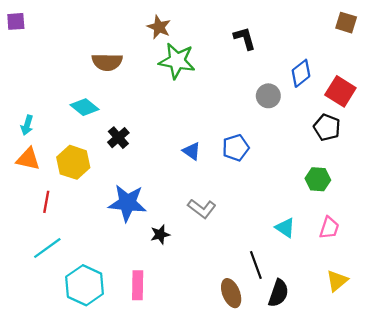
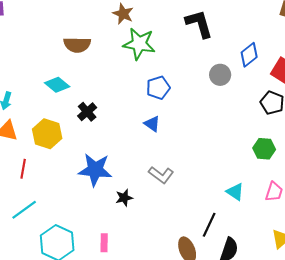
black L-shape: (245, 38) -> (199, 24), size x1.4
blue pentagon: (236, 148) -> (158, 88), moved
black line: (256, 265) -> (209, 225), turned 45
pink rectangle: (138, 285) -> (104, 243), size x0.7

